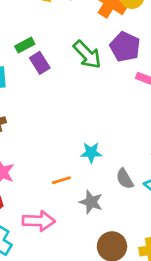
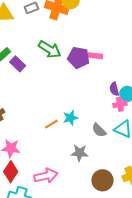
purple pentagon: (125, 47) -> (78, 58), moved
orange line: (61, 180) -> (51, 124), moved

